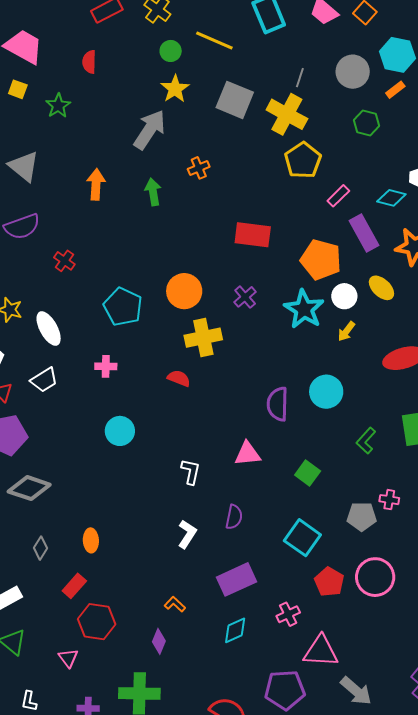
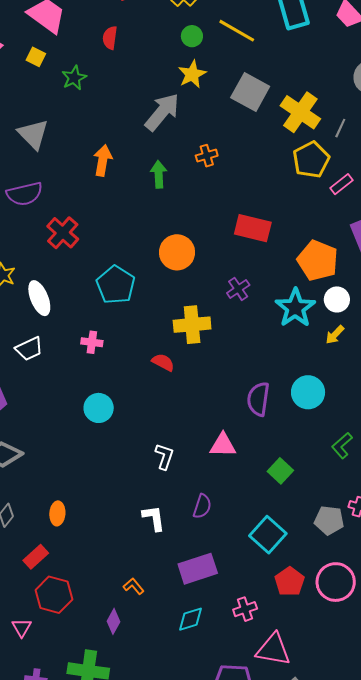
gray line: (300, 78) -> (340, 128), moved
pink rectangle: (338, 196) -> (341, 184), moved
red cross: (64, 261) -> (63, 233), size x1.5
orange circle: (184, 291) -> (177, 252), moved
white L-shape: (187, 534) -> (154, 518), turned -48

